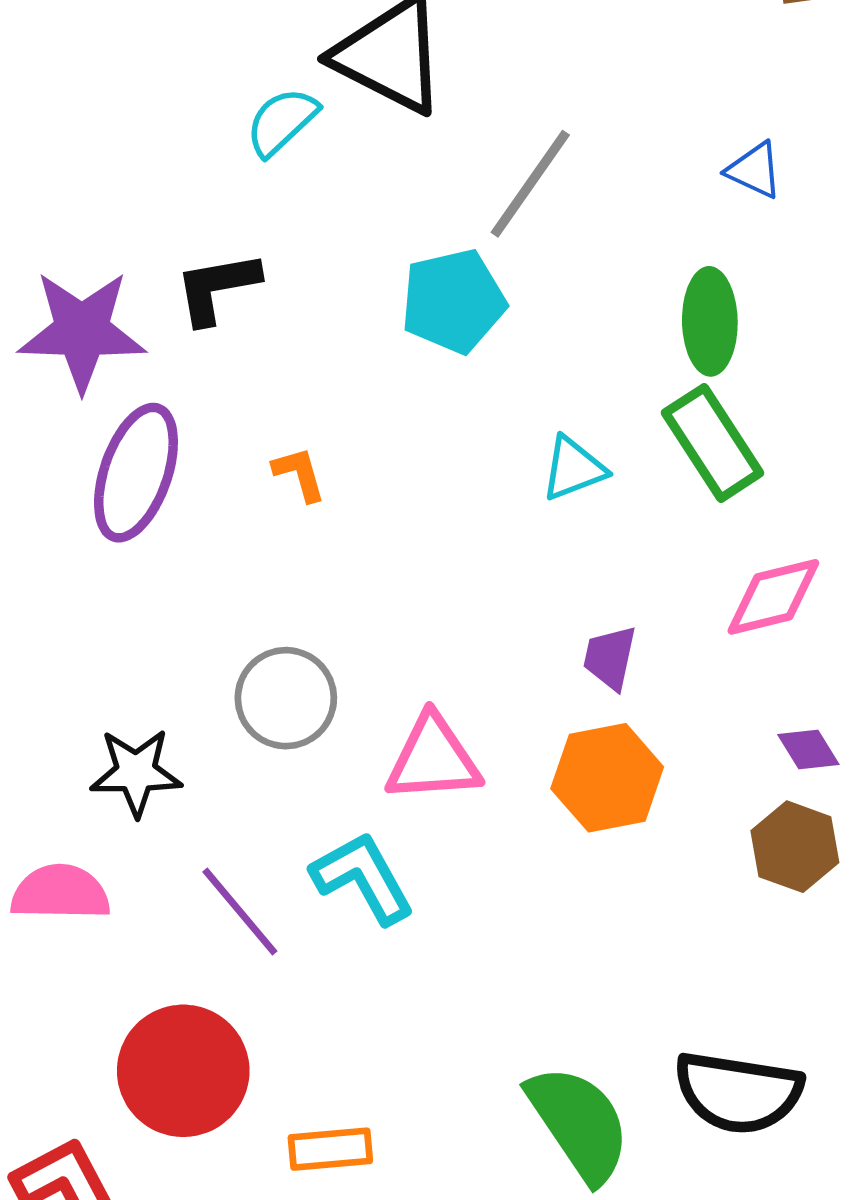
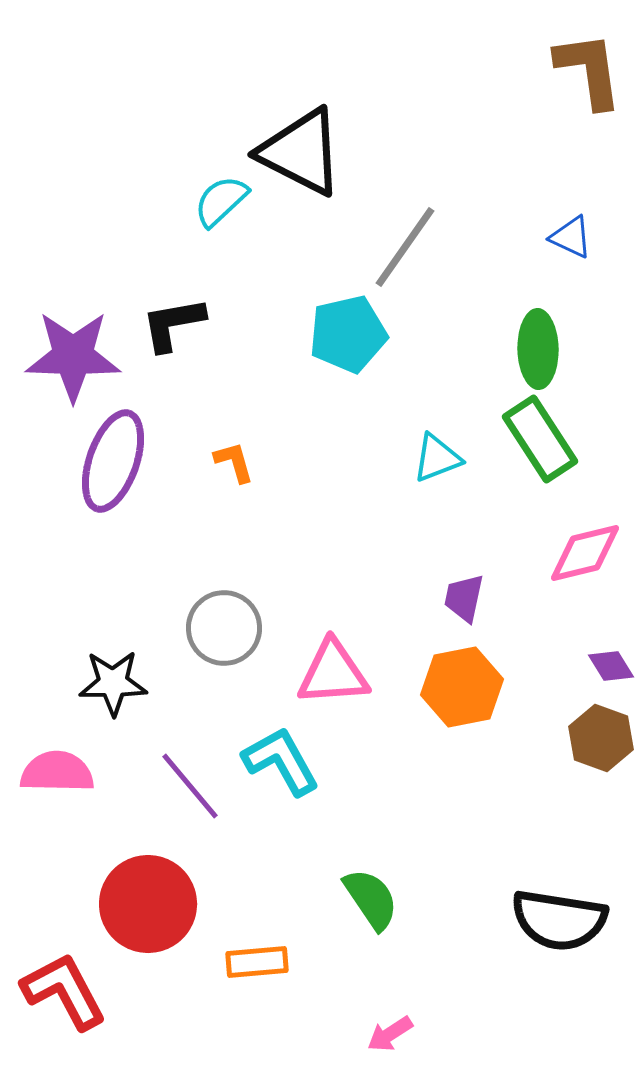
green semicircle: (579, 1123) -> (371, 899), moved, size x0.7

